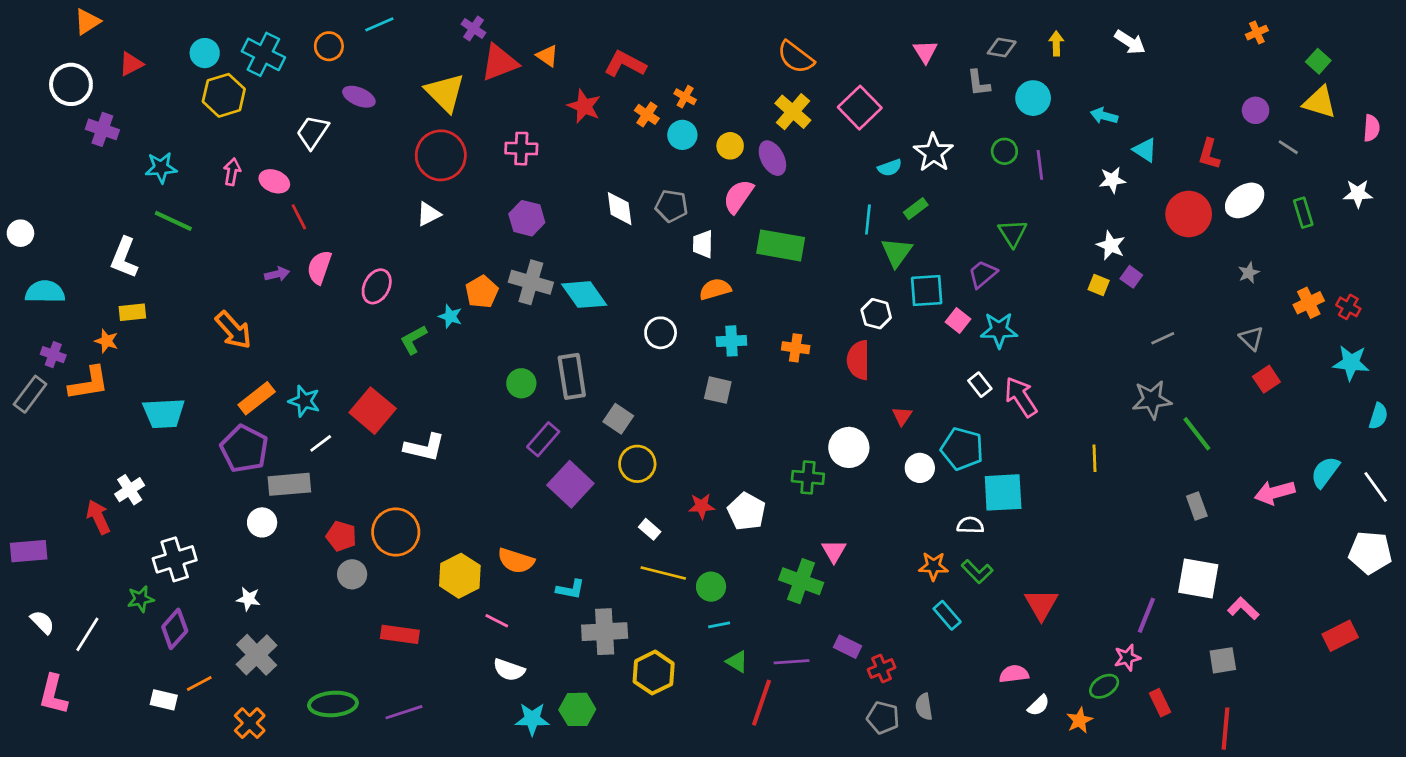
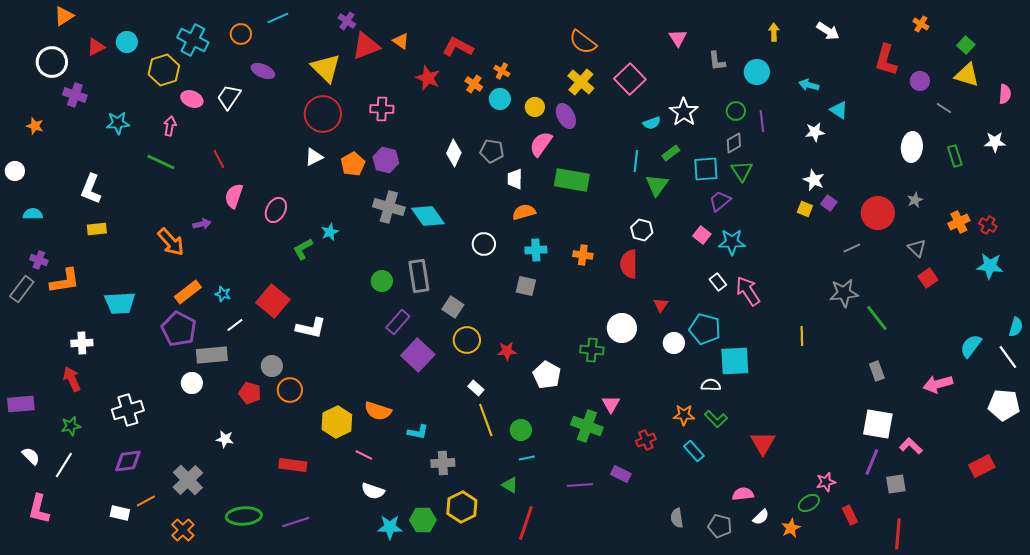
orange cross: (1257, 33) -> (921, 24), turned -35
gray diamond: (1002, 48) -> (734, 143), moved, turned -40
cyan circle: (205, 53) -> (127, 42), moved
red L-shape: (1209, 154) -> (886, 60), moved, size x1.4
pink ellipse: (274, 181) -> (192, 99), moved
white ellipse: (1245, 200) -> (912, 147), turned -48
white diamond: (620, 209) -> (454, 153), turned 32
red circle: (1189, 214) -> (878, 213), moved
green line: (173, 221) -> (161, 162), moved
purple arrow: (277, 274) -> (202, 224), moved
cyan square: (927, 290) -> (706, 169), moved
cyan semicircle: (45, 292) -> (33, 214), size x0.7
orange pentagon: (482, 292) -> (353, 164), moved
cyan star: (450, 316) -> (330, 232), turned 30
orange star: (106, 341) -> (35, 126), moved
cyan star: (304, 401) -> (223, 294), size x0.7
cyan semicircle: (1378, 416) -> (1016, 327), moved
white cross: (130, 490) -> (82, 343), moved, turned 30
pink arrow: (1275, 492) -> (938, 384), moved
red star: (701, 506) -> (507, 351), moved
orange circle: (396, 532) -> (290, 390), size x0.7
yellow line: (663, 573) -> (486, 420), turned 56
gray circle: (352, 574) -> (272, 366), moved
green star: (141, 599) -> (71, 426), moved
white star: (248, 599) -> (225, 439), moved
purple line: (1146, 615) -> (872, 462), moved
purple diamond: (175, 629) -> (128, 461), turned 40
gray cross: (605, 632) -> (443, 463), size x0.7
green triangle: (737, 662) -> (510, 485), moved
red cross: (882, 668) -> (646, 440), moved
yellow hexagon: (654, 673) -> (462, 507), moved
red line: (762, 703) -> (526, 523), moved
gray pentagon: (883, 718) -> (720, 526), moved

